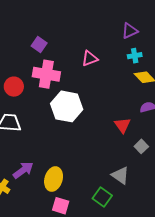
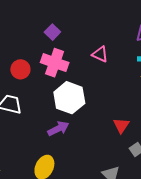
pink triangle: (90, 58) -> (100, 54), turned 36
purple arrow: (23, 170) -> (58, 129), moved

